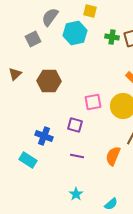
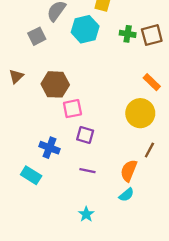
pink square: (93, 102) -> (72, 109), moved
cyan semicircle: (111, 204) -> (126, 195), moved

